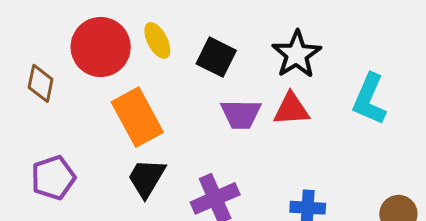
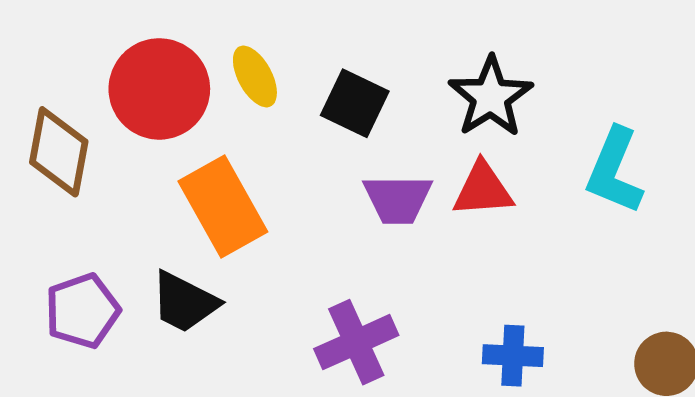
brown diamond: (41, 83) -> (59, 152), size x1.4
black trapezoid: (146, 178) -> (184, 302), moved, turned -93

